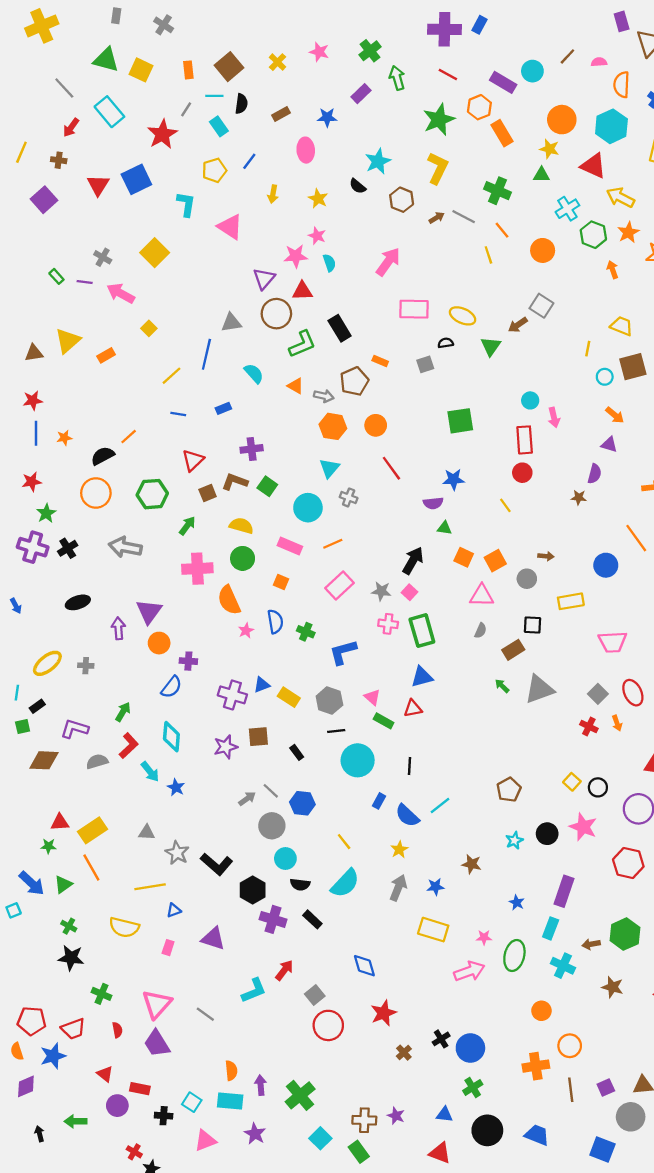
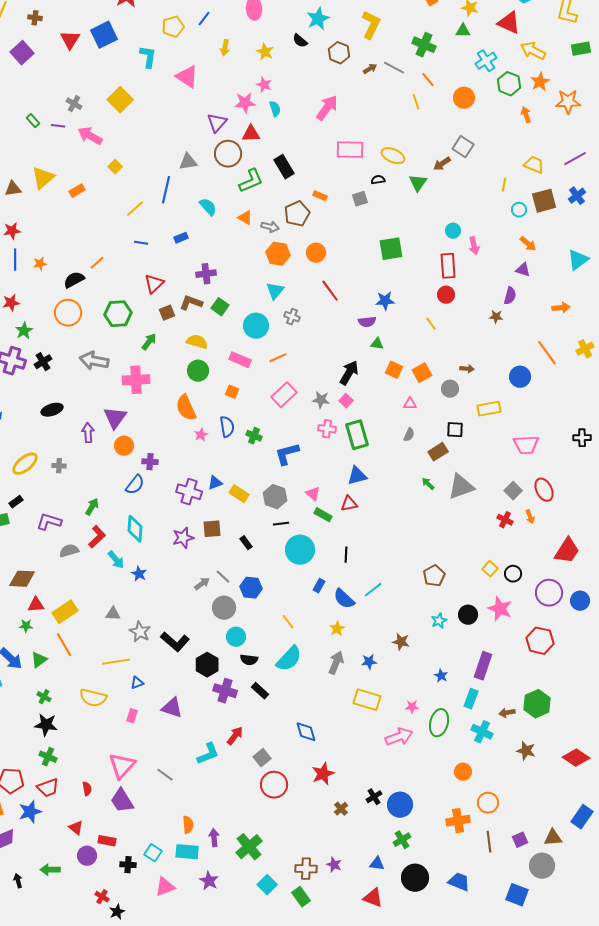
pink cross: (197, 569) -> (136, 380), moved
pink triangle: (482, 596) -> (410, 404), size x0.6
brown diamond: (44, 760) -> (22, 579), moved
green cross: (102, 994) -> (48, 757), moved

